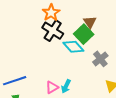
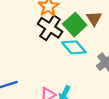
green square: (84, 34) -> (75, 25), moved

